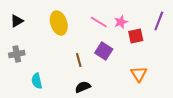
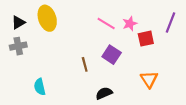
yellow ellipse: (59, 23) -> (47, 18), moved
gray cross: (17, 54) -> (18, 46), moved
black semicircle: (83, 87) -> (104, 93), moved

